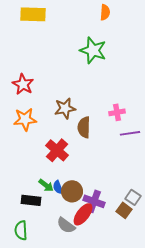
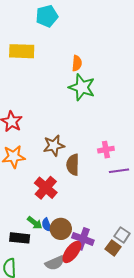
orange semicircle: (105, 12) -> (77, 63), moved
gray semicircle: (66, 225) -> (55, 263), turned -60

